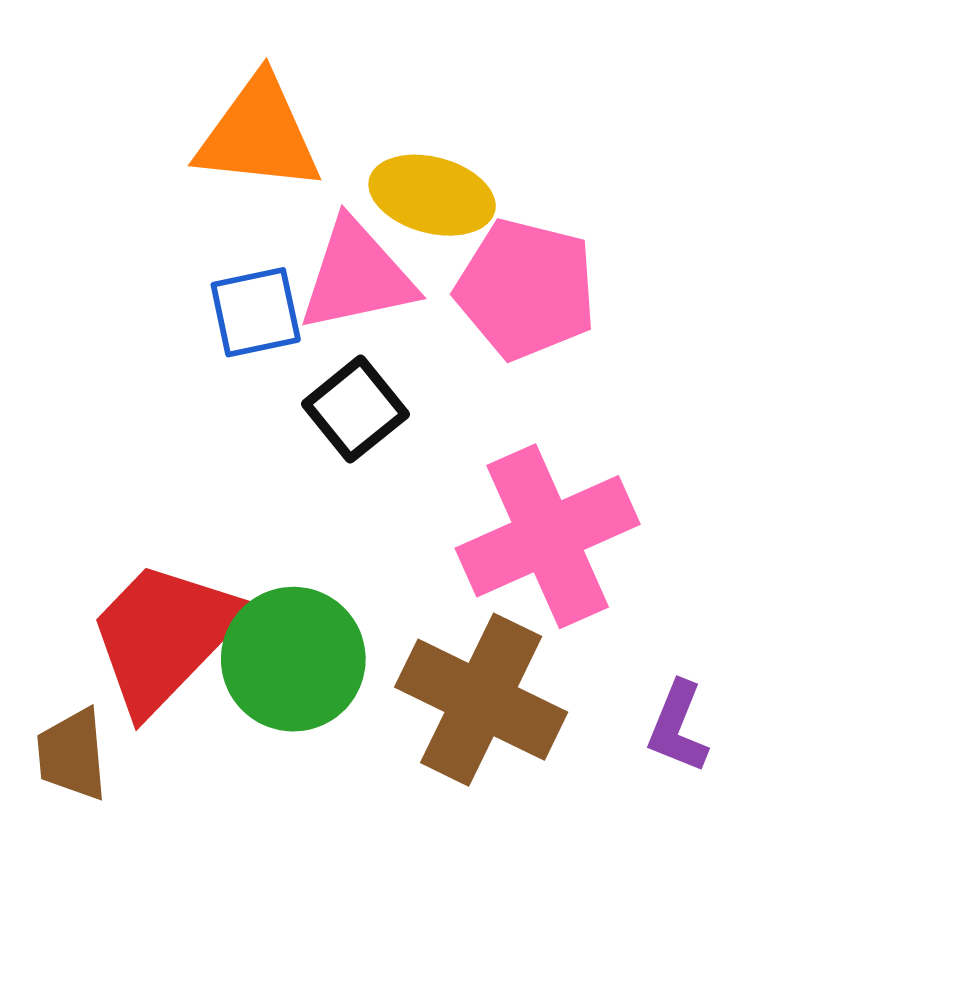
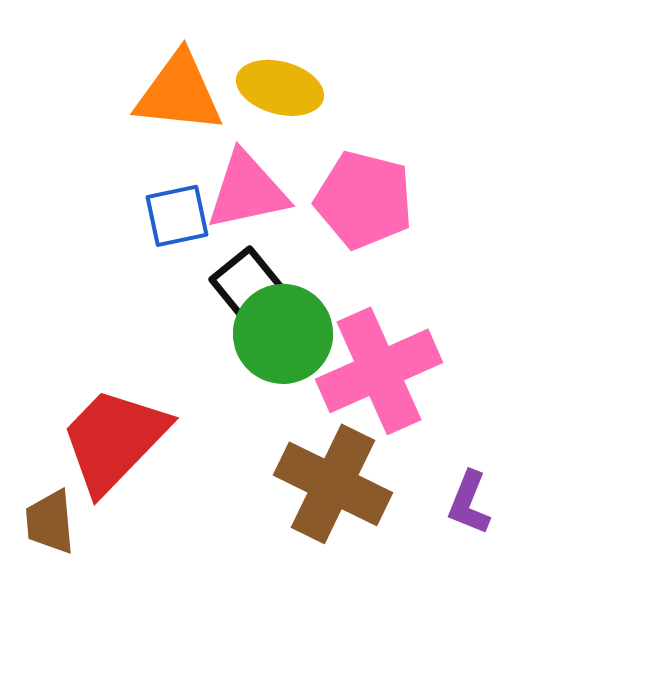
yellow ellipse: (432, 195) -> (280, 88), moved
green circle: (293, 659) -> (283, 334), moved

